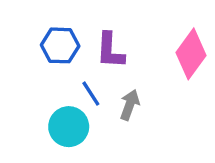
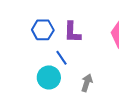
gray arrow: (130, 105) -> (87, 83), moved

